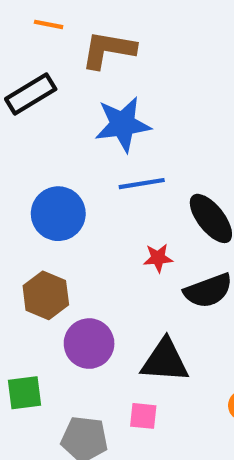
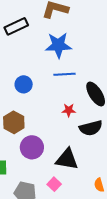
blue circle: (58, 214) -> (24, 84), size x0.7
pink square: (143, 416) -> (54, 184), turned 32

